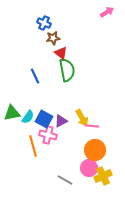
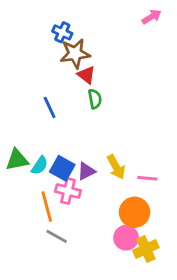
brown star: (53, 38) -> (75, 54), size x1.5
green semicircle: (67, 70) -> (95, 99), size x0.6
pink line: (92, 126) -> (147, 178), moved
gray line: (65, 180) -> (57, 236), moved

